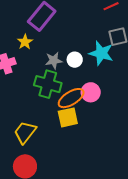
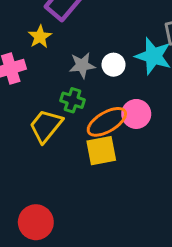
green cross: (48, 84) -> (73, 100), size x0.6
yellow trapezoid: (25, 132) -> (46, 126), moved

